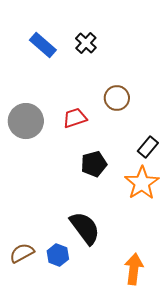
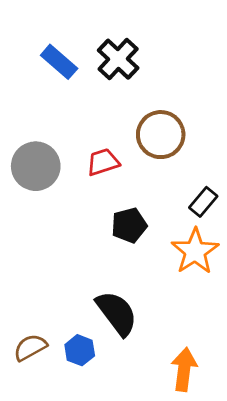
black cross: (86, 43) -> (118, 59), size x1.4
brown circle: (117, 98) -> (161, 135), size x1.4

